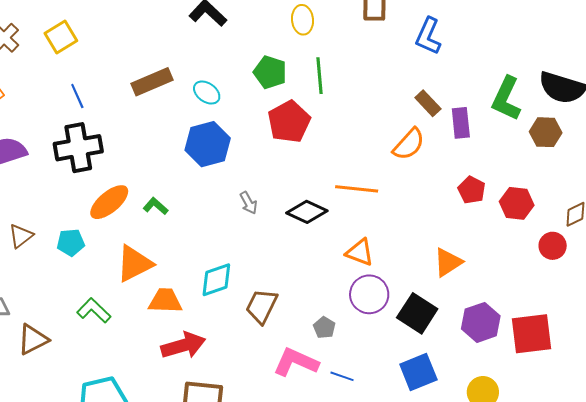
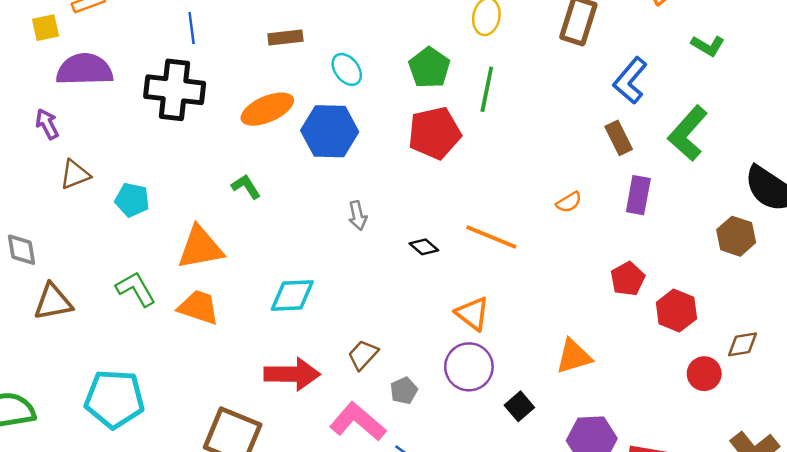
brown rectangle: (152, 82) -> (285, 37), size x0.7
green L-shape: (506, 99) -> (688, 133), moved
brown rectangle: (428, 103) -> (619, 138), moved
orange semicircle: (409, 144) -> (569, 202), size x0.6
orange ellipse: (109, 202) -> (267, 109), moved
black diamond: (307, 212) -> (424, 247), size x0.6
orange trapezoid: (165, 301) -> (199, 307), moved
brown trapezoid: (262, 306) -> (363, 355), moved, size x0.7
black square: (417, 313) -> (519, 406), size x0.6
red arrow: (183, 345) -> (292, 374), moved

